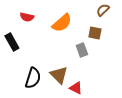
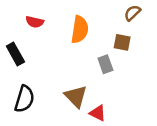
orange semicircle: (62, 23) -> (80, 30), turned -40
black semicircle: (33, 78) -> (24, 99), moved

